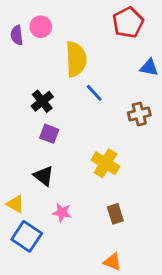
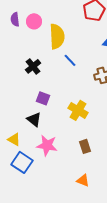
pink circle: (41, 27) -> (34, 21), moved
purple square: (49, 134) -> (43, 98), moved
pink star: (62, 212) -> (47, 145), size x1.5

